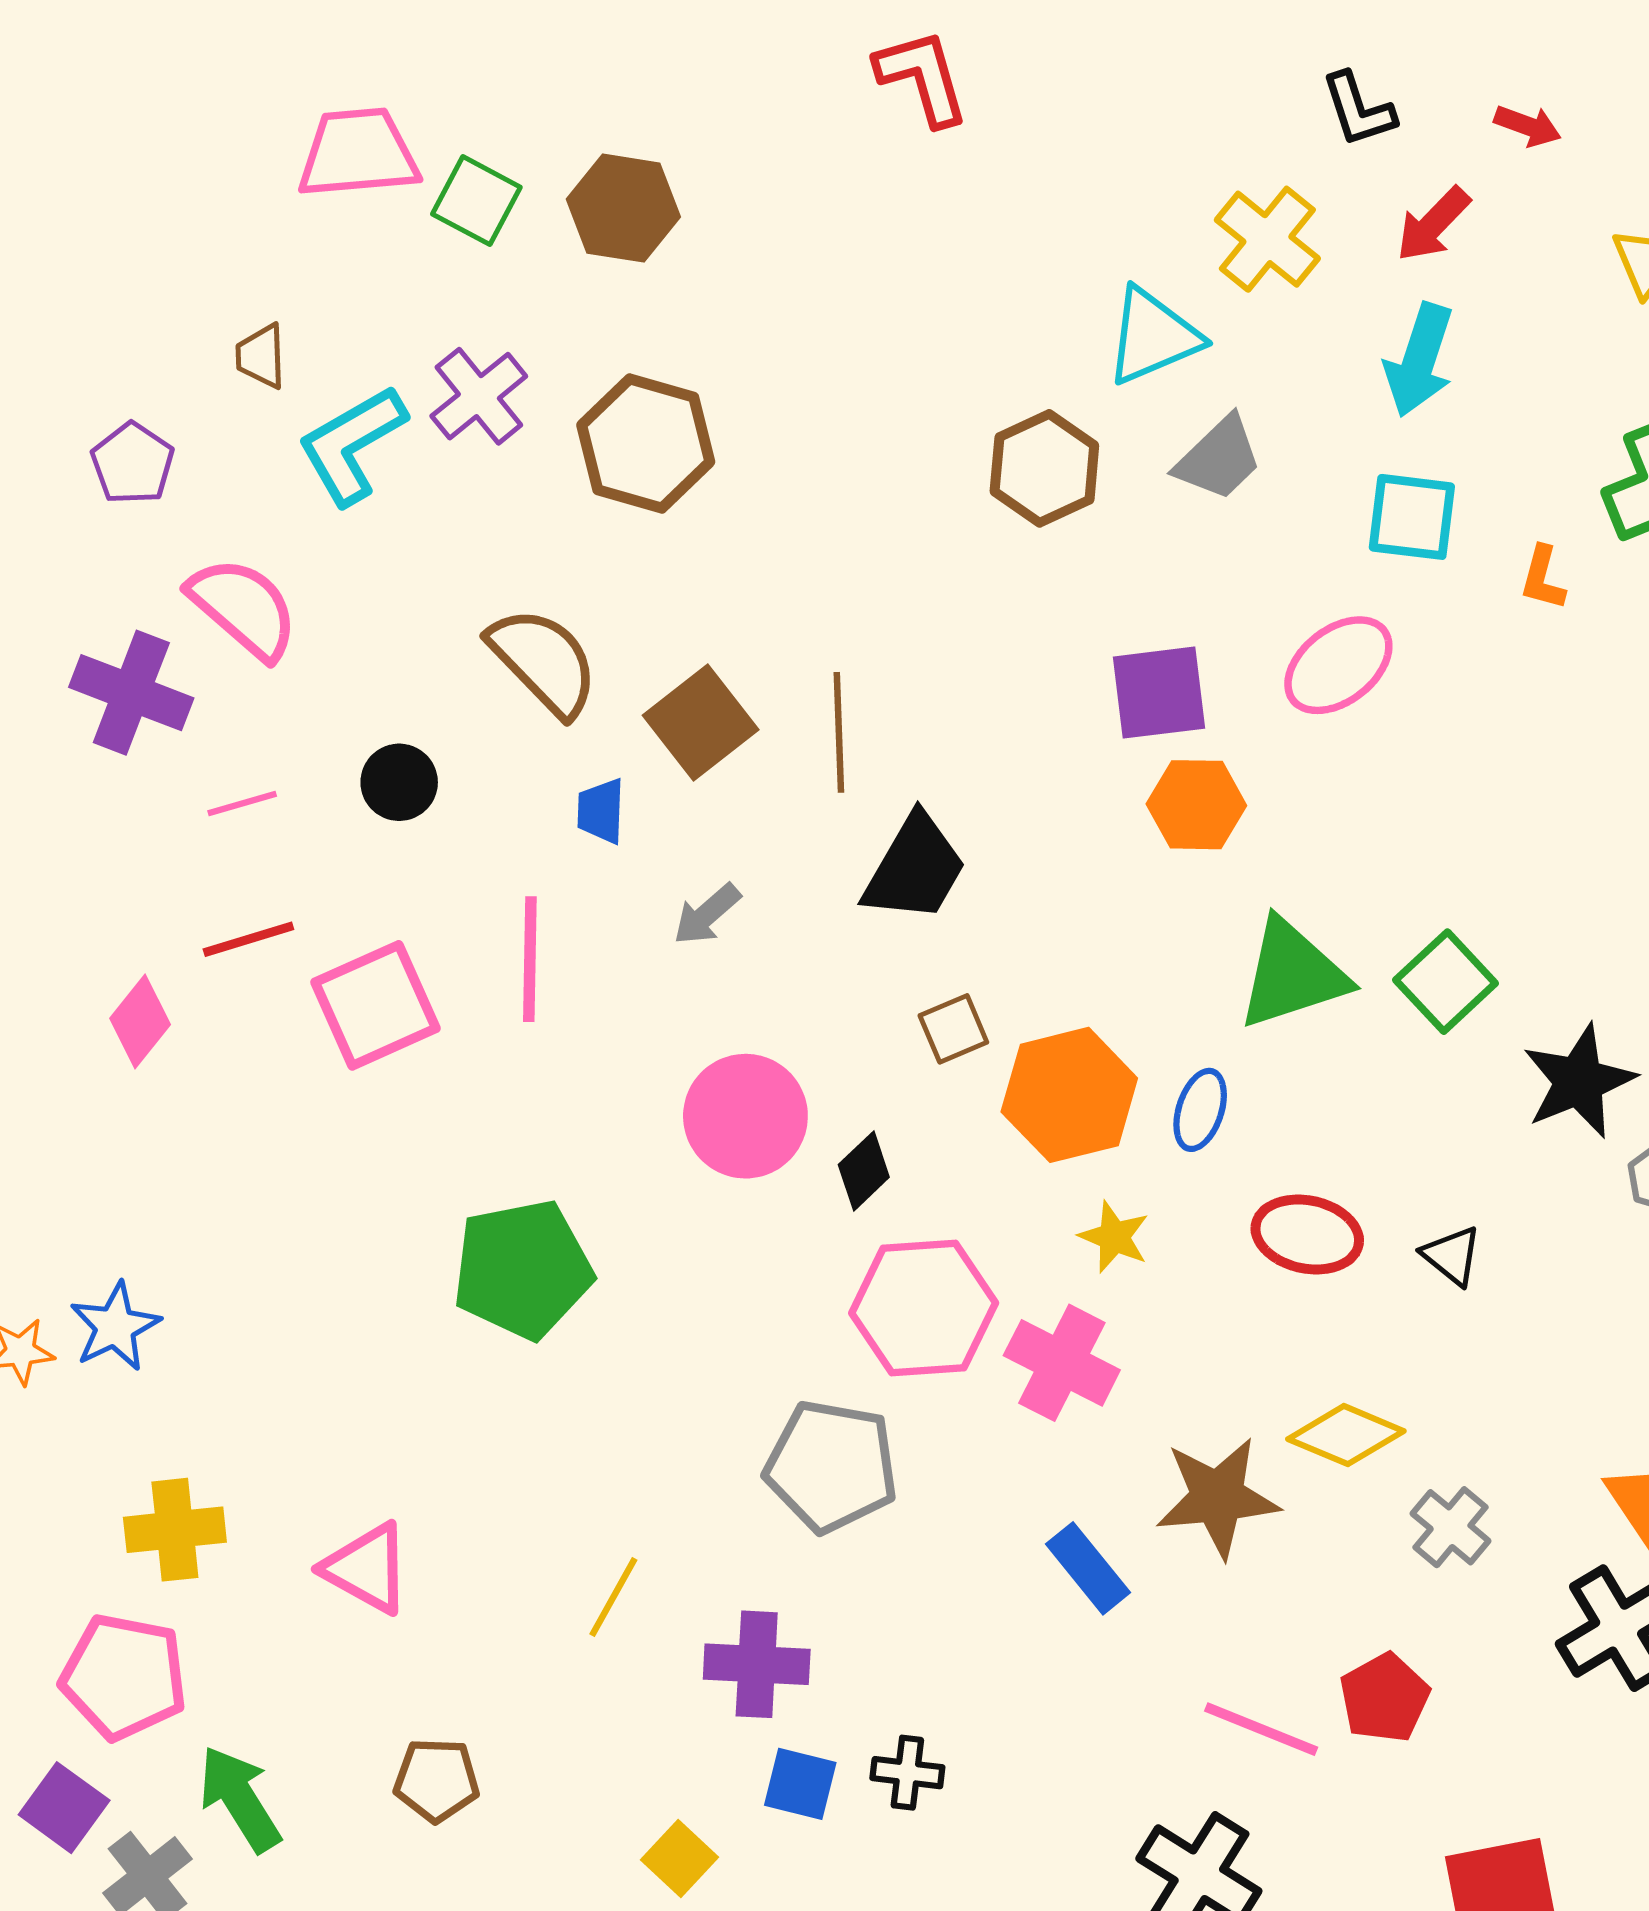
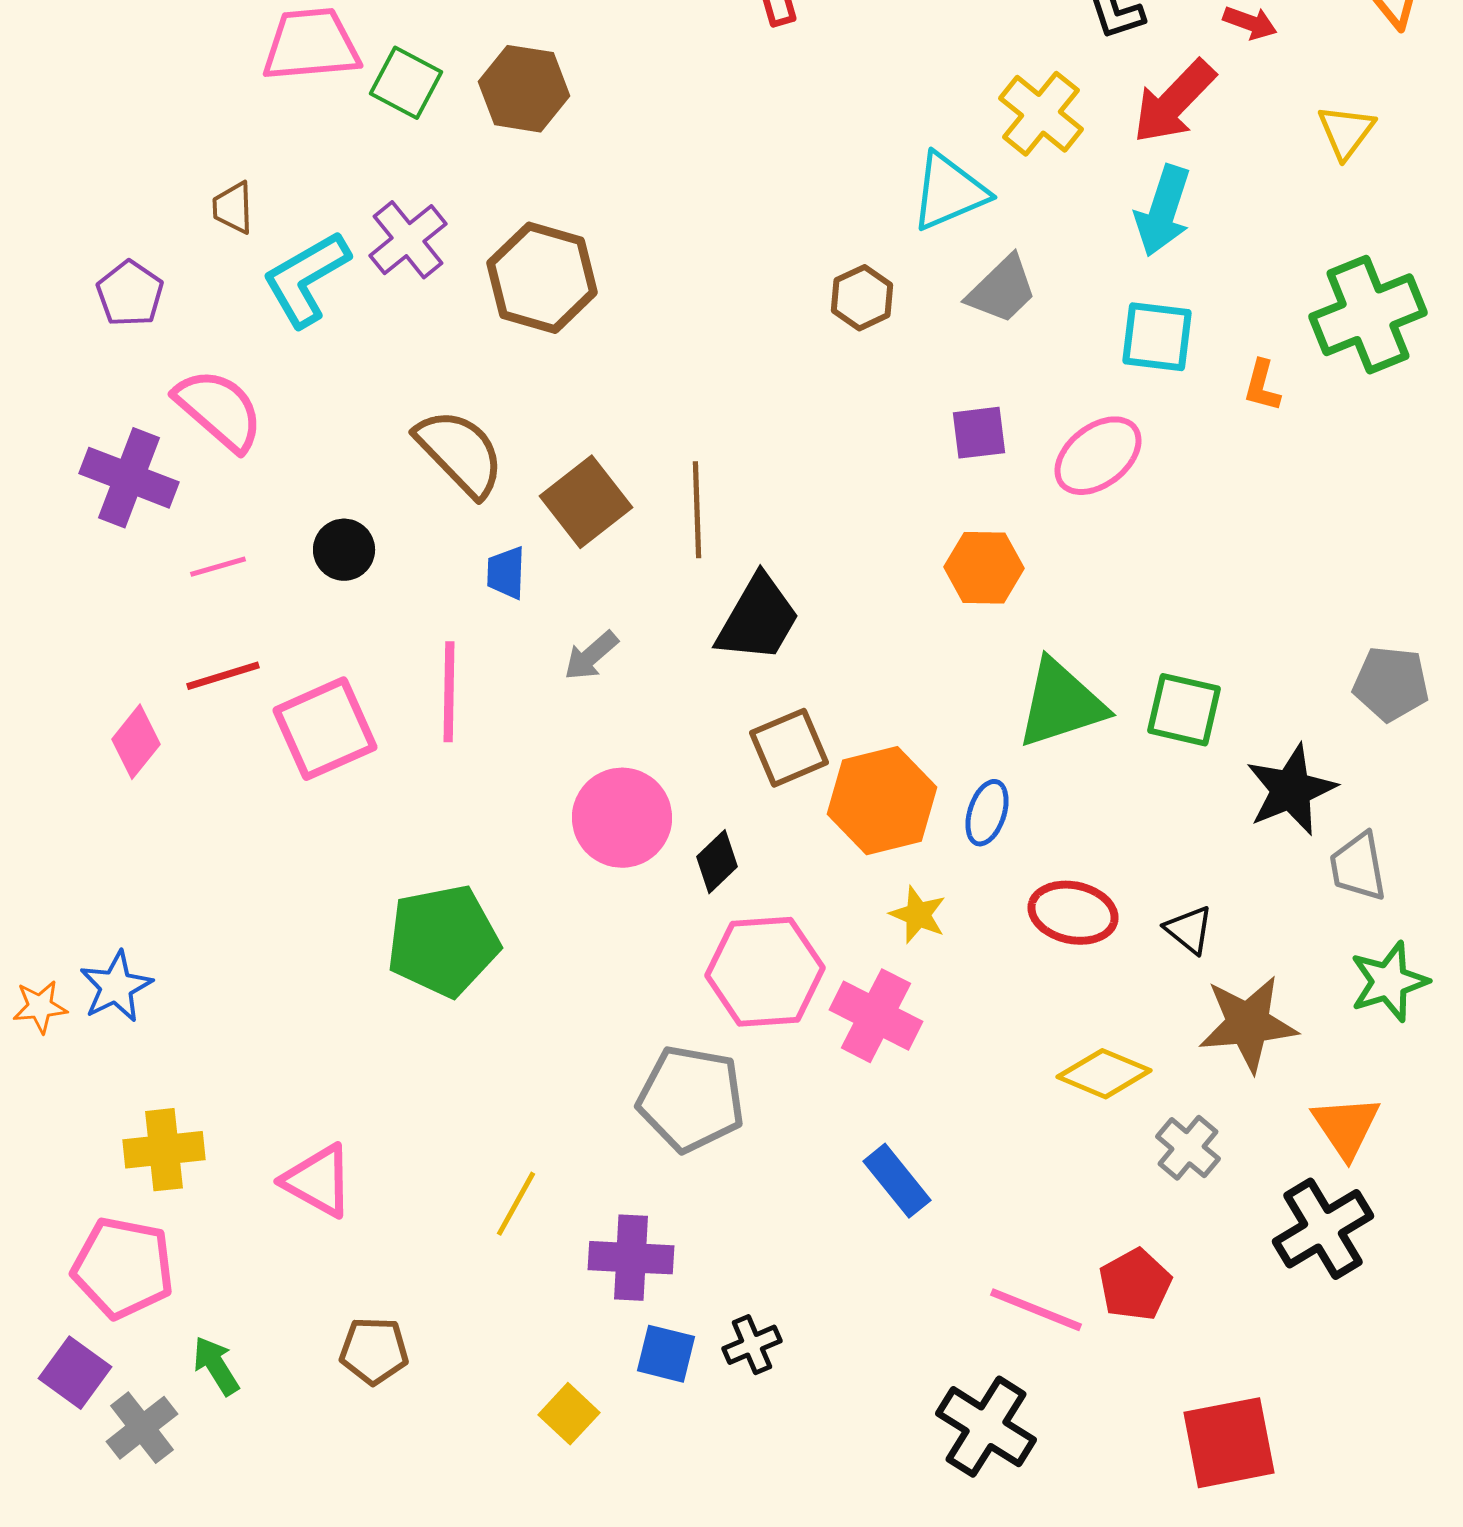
red arrow: (1433, 224) -> (1174, 102), size x1.4
brown hexagon: (1044, 468) -> (862, 298), size x0.7
purple square: (1159, 693) -> (979, 433), moved, size x0.7
green square: (1446, 982) -> (1184, 710), turned -34
brown square: (953, 1029) -> (789, 748), size x1.4
brown star: (1218, 1497) -> (1248, 1024), moved
black cross: (907, 1773) -> (752, 1345), turned -30
green arrow: (240, 1799) -> (216, 1366), size x0.7

